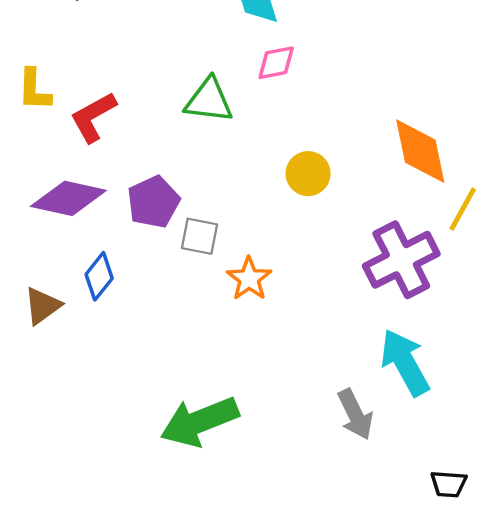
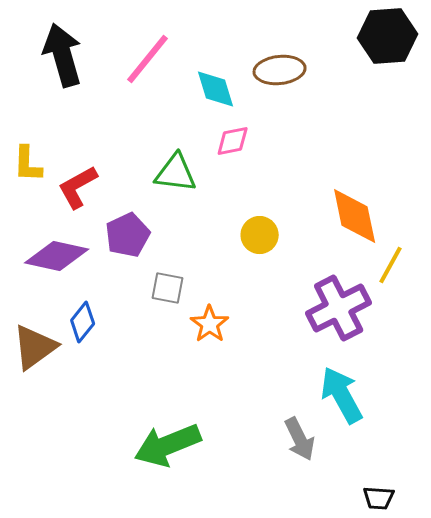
purple pentagon: (153, 202) -> (128, 235), moved
brown triangle: (42, 306) -> (35, 347), size x1.4

